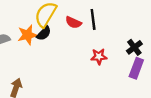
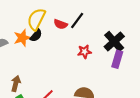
black line: (93, 19) -> (77, 20), turned 48
black cross: (134, 47) -> (114, 42), size x1.5

